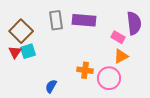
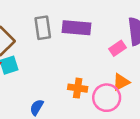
pink rectangle: (118, 37) -> (117, 48), turned -64
orange triangle: (121, 56) -> (121, 82), moved

